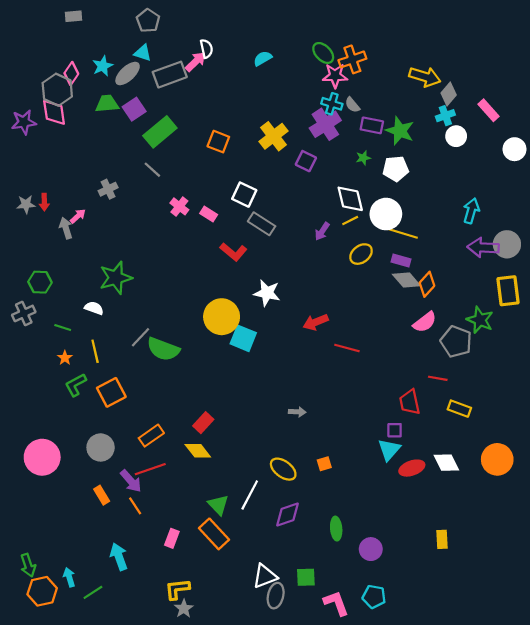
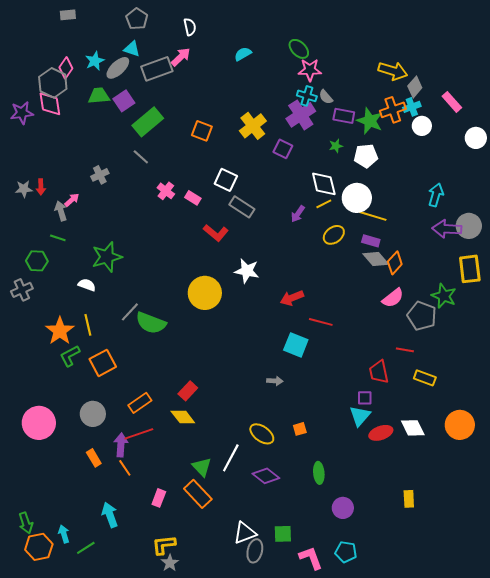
white semicircle: (206, 49) -> (190, 27), moved
orange cross: (352, 59) -> (393, 110), moved
green line: (63, 328) -> (58, 238), moved
cyan square: (243, 338) -> (296, 345), moved
orange star: (65, 358) -> (60, 331), size x2.0
purple arrow: (131, 481) -> (121, 445), turned -135
purple diamond: (288, 515) -> (266, 476), turned 56
green ellipse: (336, 529) -> (319, 473), moved

